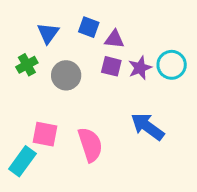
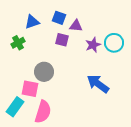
blue triangle: (48, 33) -> (32, 22), turned 35
purple square: (111, 66) -> (62, 40), moved
gray circle: (66, 75) -> (44, 72), moved
pink semicircle: (90, 145) -> (43, 112), moved, turned 35

